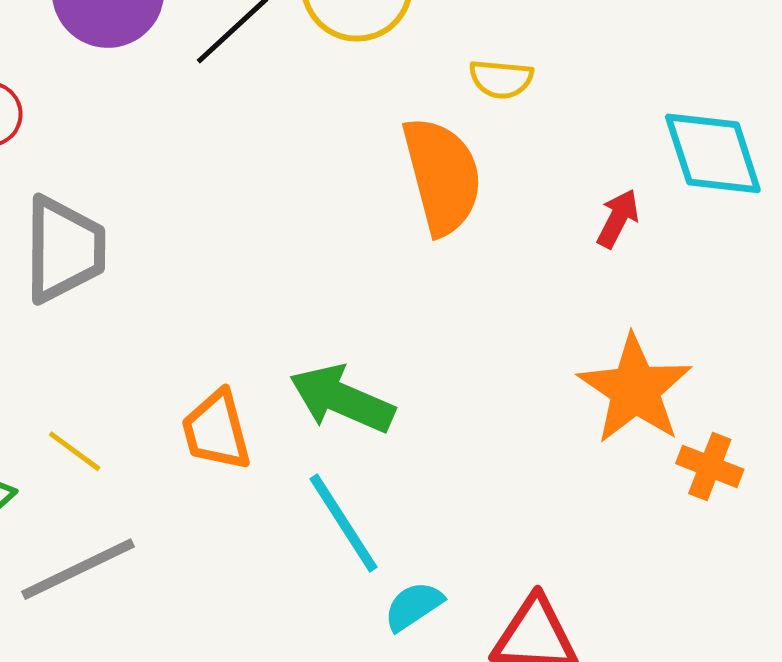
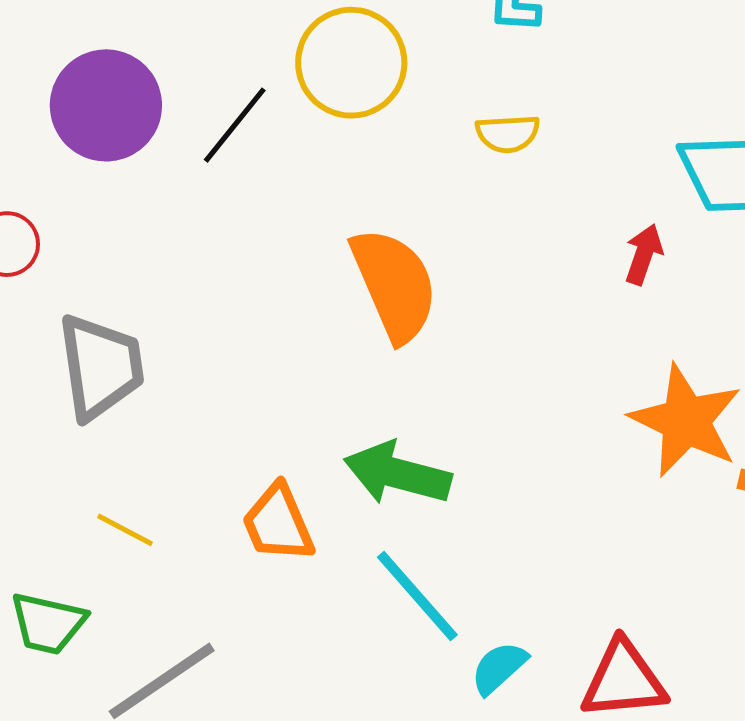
orange semicircle: (442, 176) -> (394, 285), moved
yellow line: (75, 451) -> (125, 530), moved

